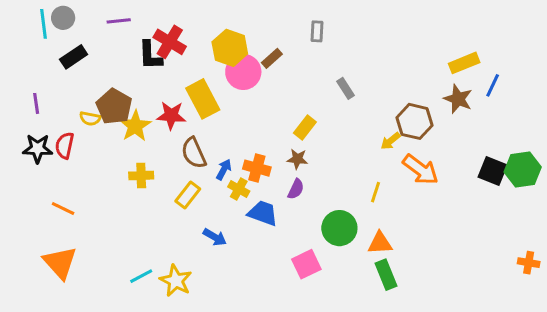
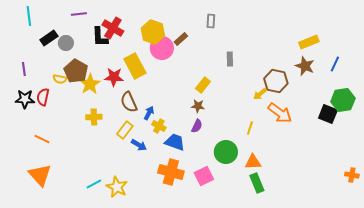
gray circle: (63, 18) -> (66, 43), moved
blue line: (493, 85) -> (335, 64), moved
gray rectangle: (345, 88) -> (230, 59), turned 32
orange cross: (257, 168) -> (171, 172), moved, size x1.4
green hexagon: (523, 170) -> (343, 100), moved
blue arrow: (215, 237) -> (139, 145), moved

